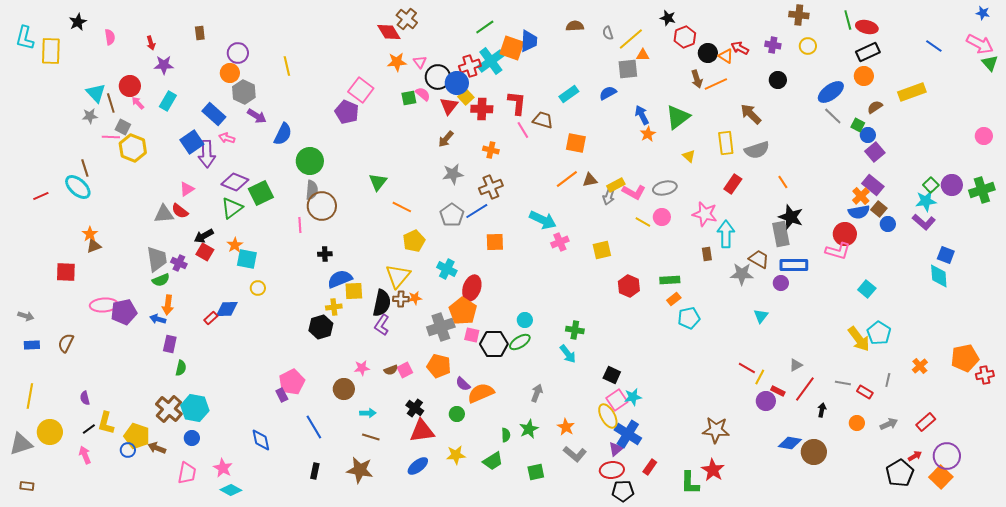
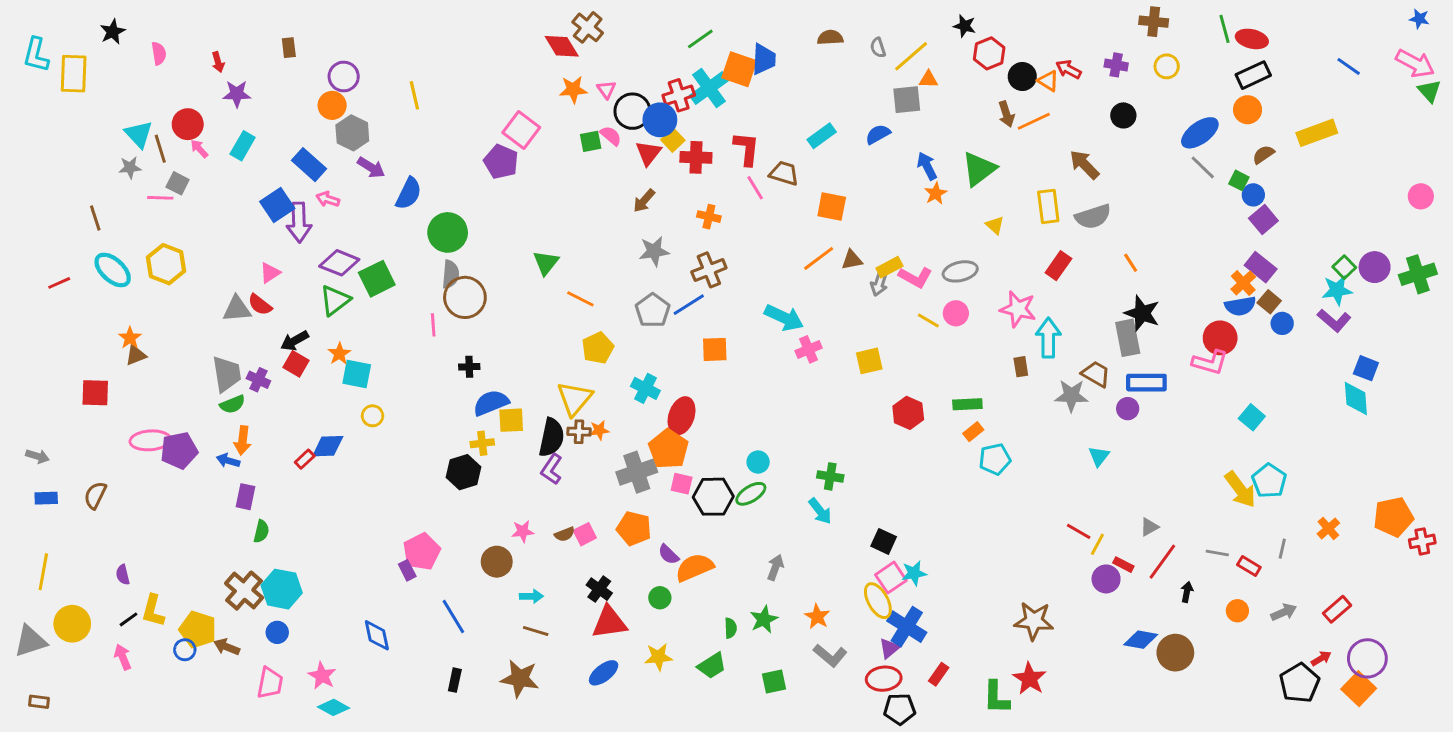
yellow hexagon: (133, 148) -> (166, 264), moved
brown line: (85, 168) -> (95, 218), moved

